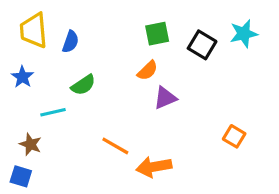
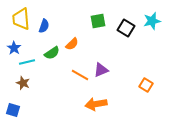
orange semicircle: (148, 71) -> (72, 44), moved
purple triangle: (165, 98) -> (101, 70), moved
cyan line: (53, 112) -> (27, 62), moved
brown star: (30, 144) -> (23, 83), moved
orange line: (115, 146) -> (80, 75), moved

